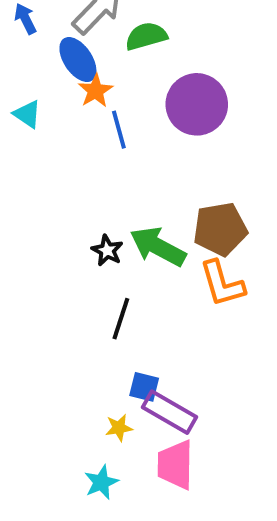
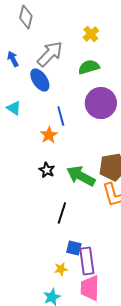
green semicircle: (146, 36) -> (89, 67), moved
orange star: (95, 91) -> (49, 135), moved
black star: (107, 250) -> (47, 170), moved
purple rectangle: (169, 412) -> (87, 261), turned 52

